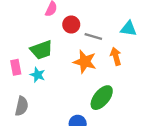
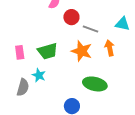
green trapezoid: (42, 50) -> (48, 51), moved
cyan star: (38, 75) -> (39, 75), moved
green ellipse: (102, 98) -> (95, 84), turned 60

